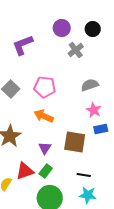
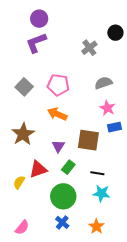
purple circle: (62, 28) -> (39, 19), moved
black circle: (93, 29) -> (115, 33), moved
green rectangle: (46, 171) -> (68, 167), moved

